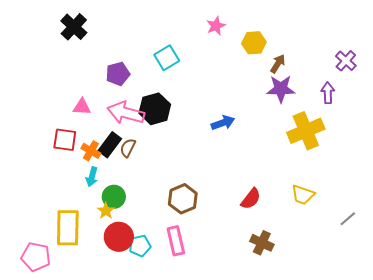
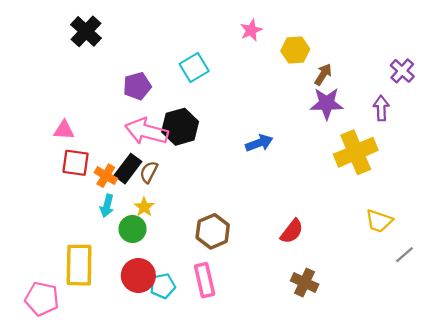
pink triangle: (82, 107) -> (64, 130), moved
yellow trapezoid: (303, 195) -> (379, 221), moved
yellow star: (106, 211) -> (144, 207), moved

